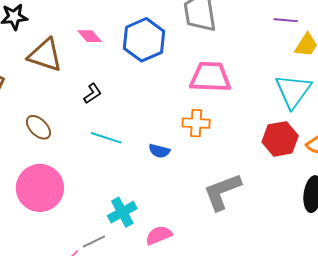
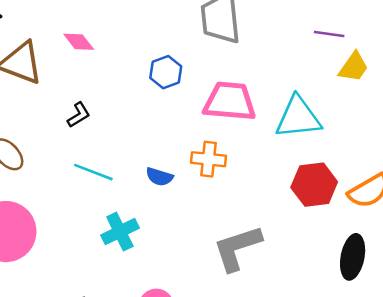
blue hexagon: (144, 40) -> (166, 72), moved, size x0.6
cyan triangle: (293, 91) -> (298, 117), moved, turned 45
blue semicircle: (159, 151) -> (159, 177), moved
cyan cross: (122, 212) -> (120, 232), moved

